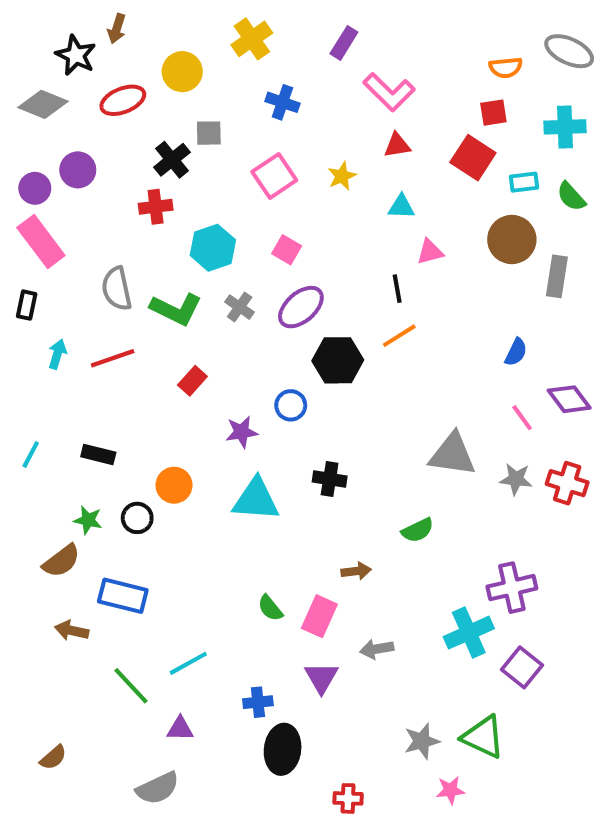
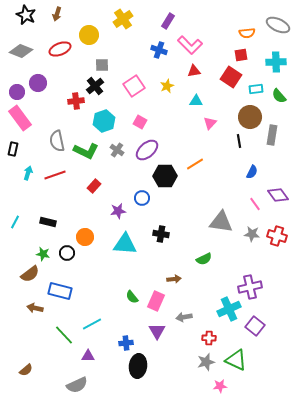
black star: (76, 55) -> (26, 15), moved
blue cross: (283, 102) -> (159, 50), moved
black cross: (172, 160) -> (95, 86), moved
pink triangle: (430, 252) -> (210, 123), turned -32
black line: (397, 289) -> (239, 141), moved
red cross: (348, 798) -> (209, 338), moved

